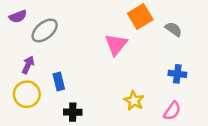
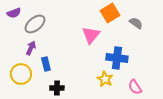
purple arrow: (28, 65) -> (31, 48), moved
blue cross: (177, 74) -> (117, 58), moved, size x1.5
pink semicircle: (172, 111) -> (135, 87), turned 112

